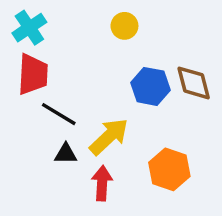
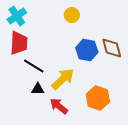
red arrow: (102, 183) -> (59, 106), turned -54

